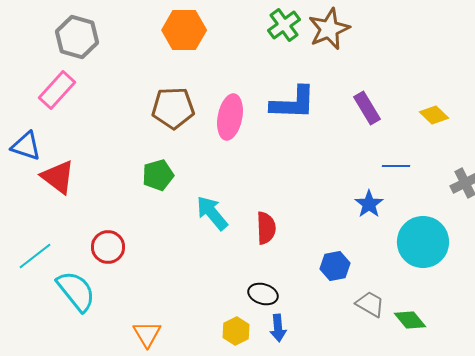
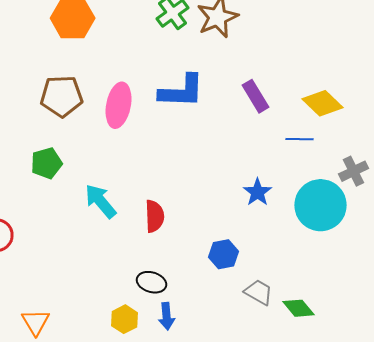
yellow diamond: (434, 115) -> (322, 103), size x1.4
blue line: (396, 166) -> (300, 139), moved
cyan circle: (423, 242) -> (320, 205), moved

